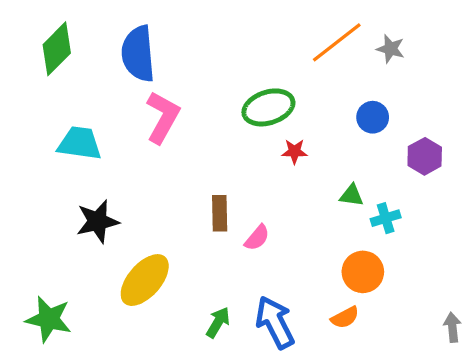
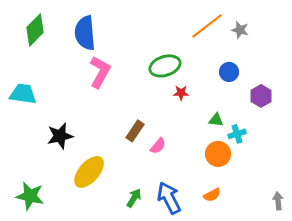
cyan trapezoid: (80, 143) -> (23, 94), moved
brown rectangle: (220, 213) -> (135, 131), turned 35
orange circle: (363, 272) -> (218, 154), moved

